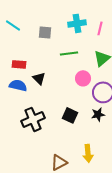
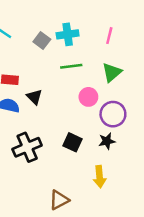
cyan cross: (77, 23) -> (68, 34), moved
gray square: (45, 32) -> (42, 40), turned 32
yellow arrow: (88, 153) -> (99, 177), moved

